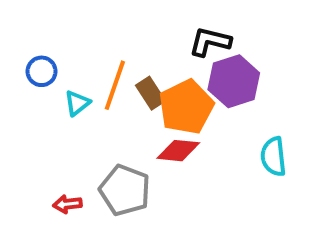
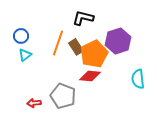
black L-shape: (210, 42) -> (83, 18), moved
cyan triangle: (77, 103) -> (25, 55), moved

